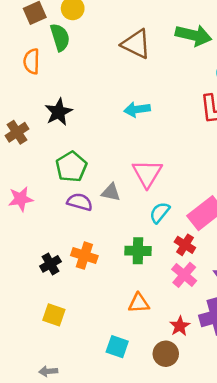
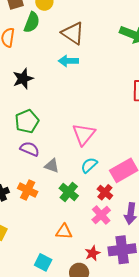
green semicircle: (60, 37) -> (32, 22), turned 30
brown triangle: (136, 44) -> (73, 33), moved
cyan arrow: (137, 109) -> (68, 61), moved
gray triangle: (111, 192) -> (52, 166), moved
green cross: (138, 251) -> (69, 192), turned 30

